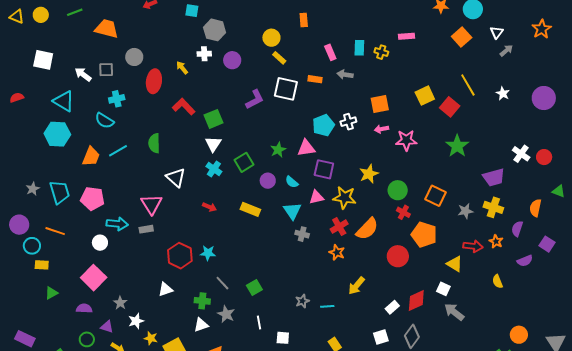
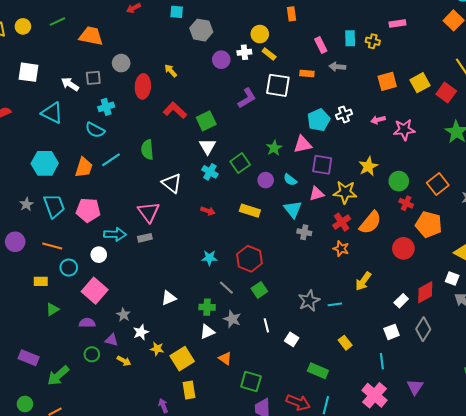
white cross: (204, 54) -> (244, 52), moved
orange square: (380, 104) -> (387, 81), moved
cyan hexagon: (57, 134) -> (45, 163), moved
orange square: (436, 196) -> (438, 184), turned 30
cyan circle: (32, 246) -> (69, 268), moved
red hexagon: (180, 256) -> (249, 259), moved
gray star: (302, 301) -> (309, 301), size x1.5
white square: (283, 338) -> (292, 339), turned 32

